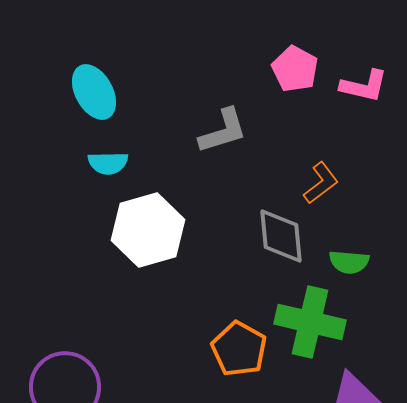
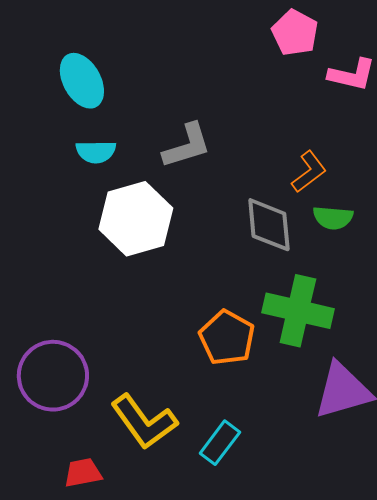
pink pentagon: (295, 69) -> (295, 33), moved
gray L-shape: (223, 131) -> (187, 146), moved
green semicircle: (349, 262) -> (333, 218), moved

